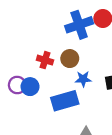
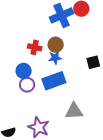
blue star: (83, 79) -> (55, 58), moved
purple circle: (17, 85) -> (27, 85), moved

